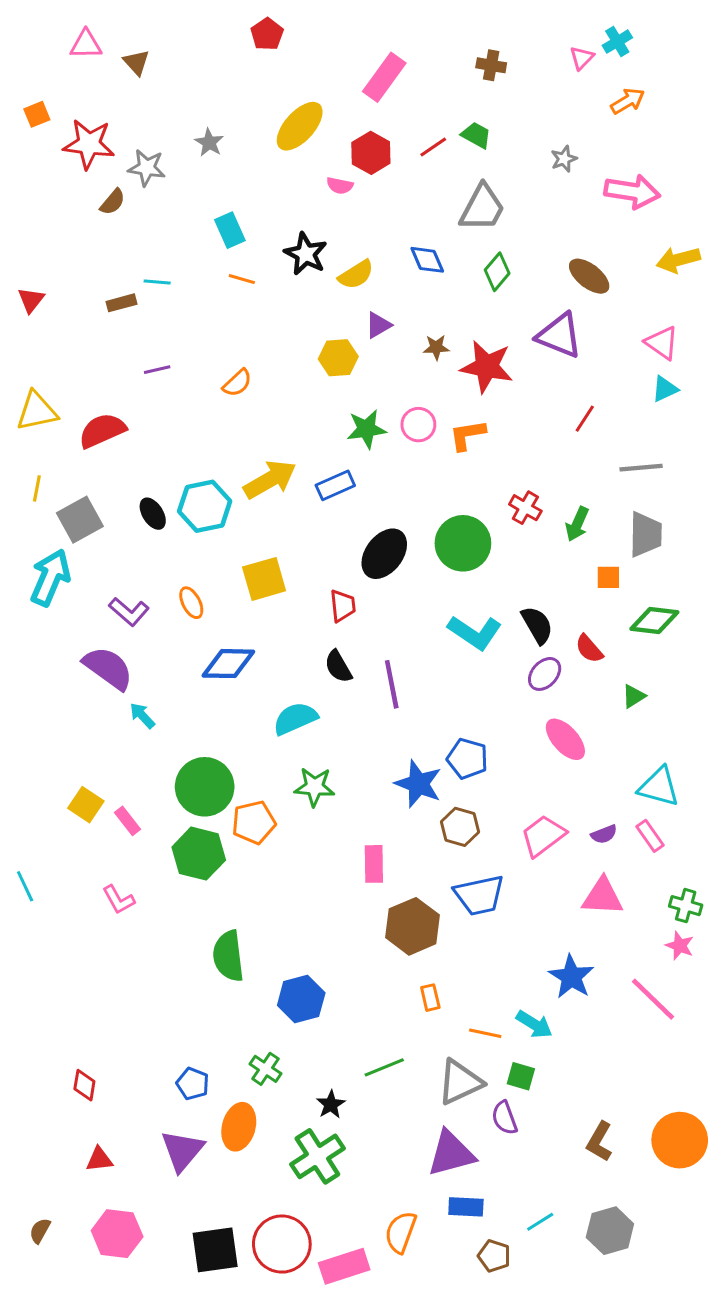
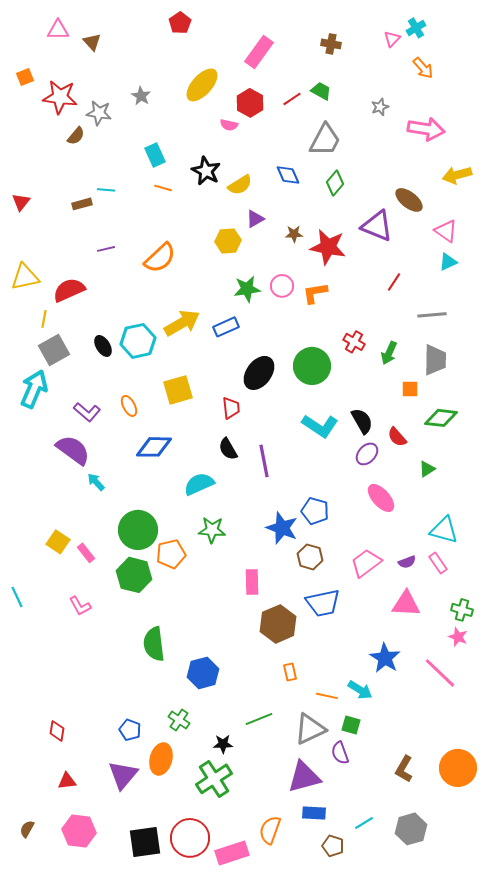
orange arrow: (628, 101) -> (423, 68), turned 80
brown ellipse: (589, 276) -> (409, 200), moved
orange semicircle: (237, 383) -> (160, 258), size x1.6
yellow line: (37, 488) -> (44, 319), moved
black star: (331, 1104) -> (223, 744), turned 30

